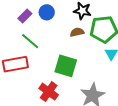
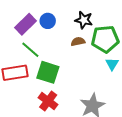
purple rectangle: (25, 16) -> (26, 24), size x1.5
green square: (66, 66) -> (48, 72), moved

